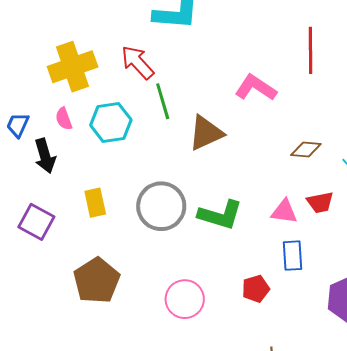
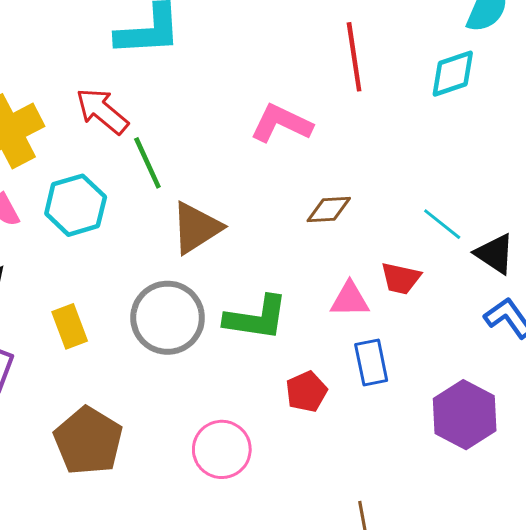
brown triangle: (206, 133) -> (196, 228), moved
brown diamond: (306, 149) -> (329, 209), moved
red trapezoid: (320, 202) -> (401, 278), turned 32
red pentagon: (256, 289) -> (306, 392), moved

